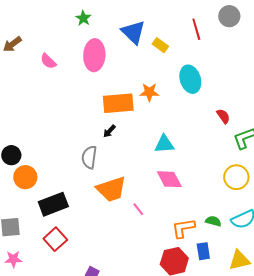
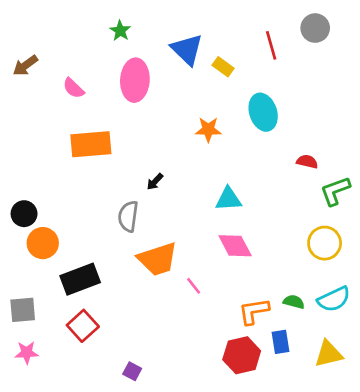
orange rectangle: (118, 103) -> (91, 144), moved
red semicircle: (223, 116) -> (307, 162), turned -42

